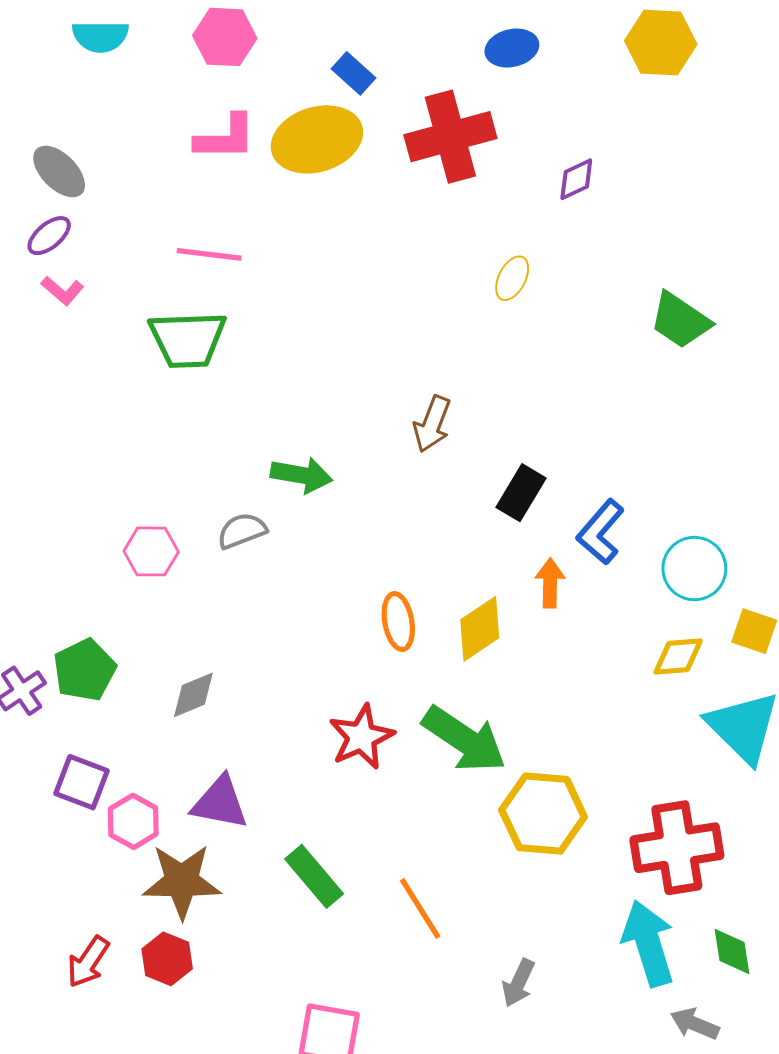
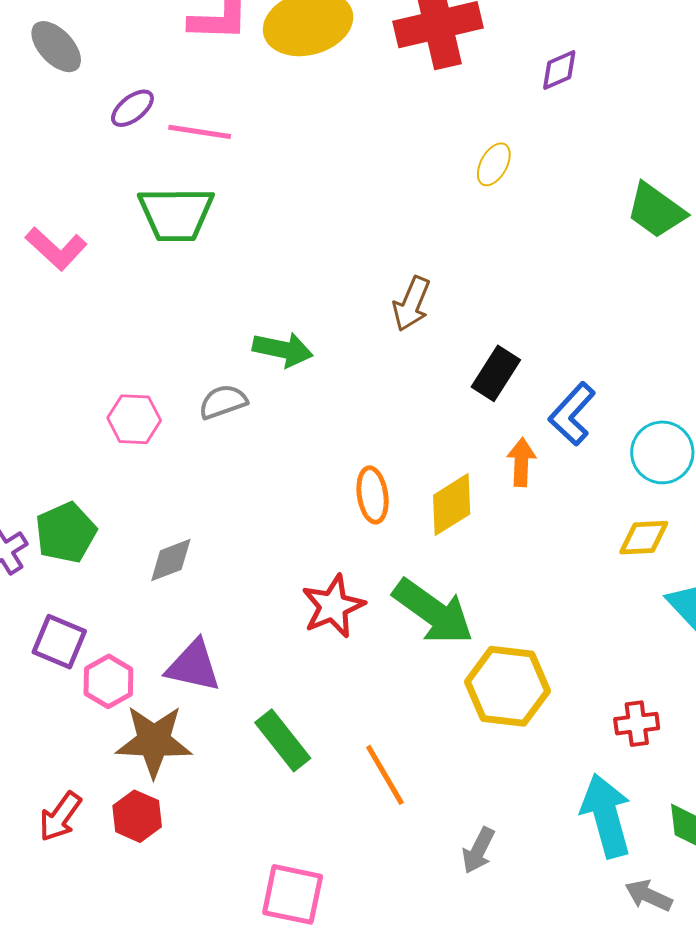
purple ellipse: (49, 236) -> (132, 108), moved
pink L-shape: (62, 291) -> (56, 249), moved, size x1.5
red cross: (677, 848) -> (637, 724), size x0.5

